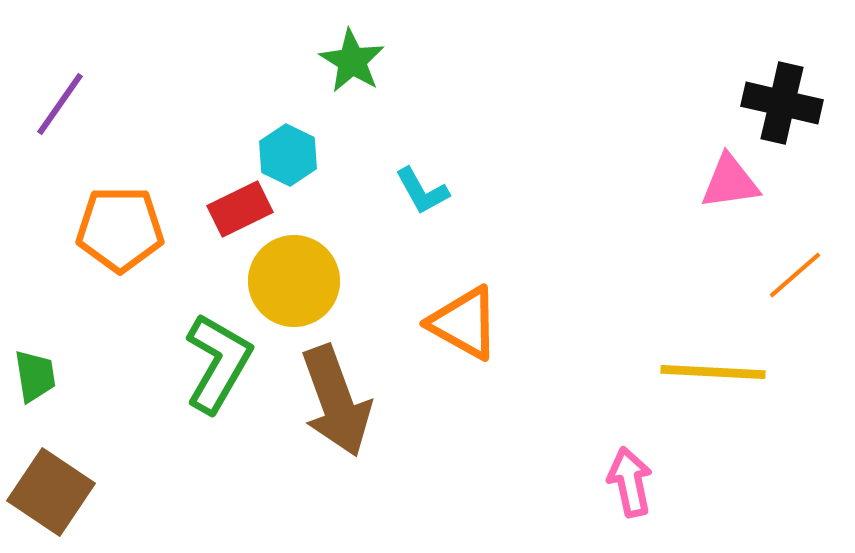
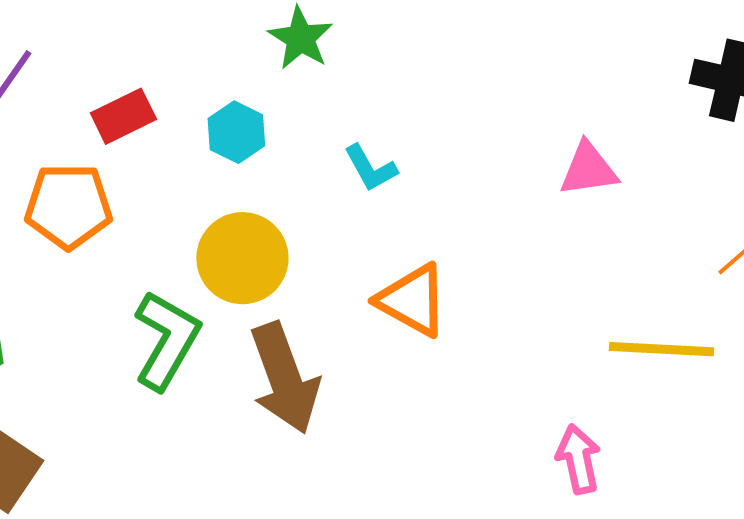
pink triangle: (730, 182) -> (588, 169), moved
red rectangle: (240, 209) -> (123, 116), moved

